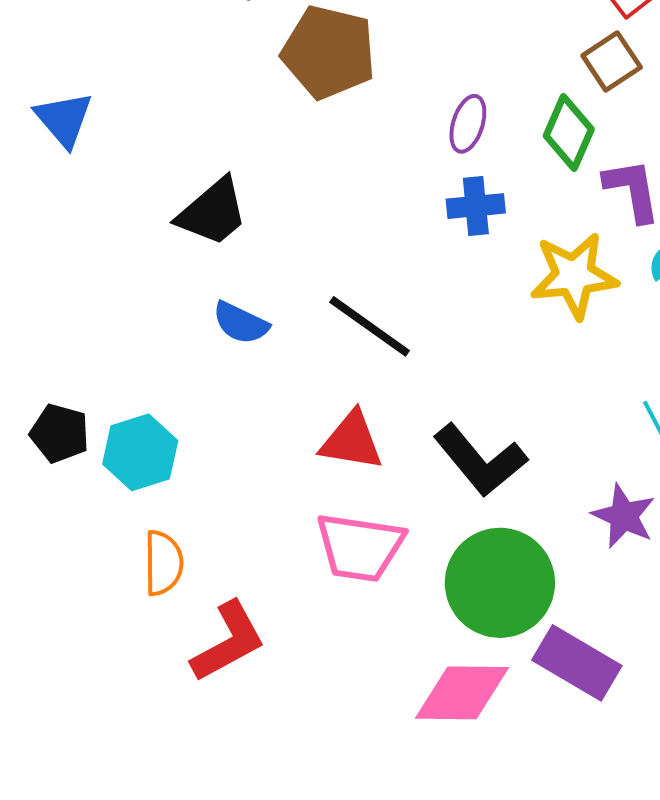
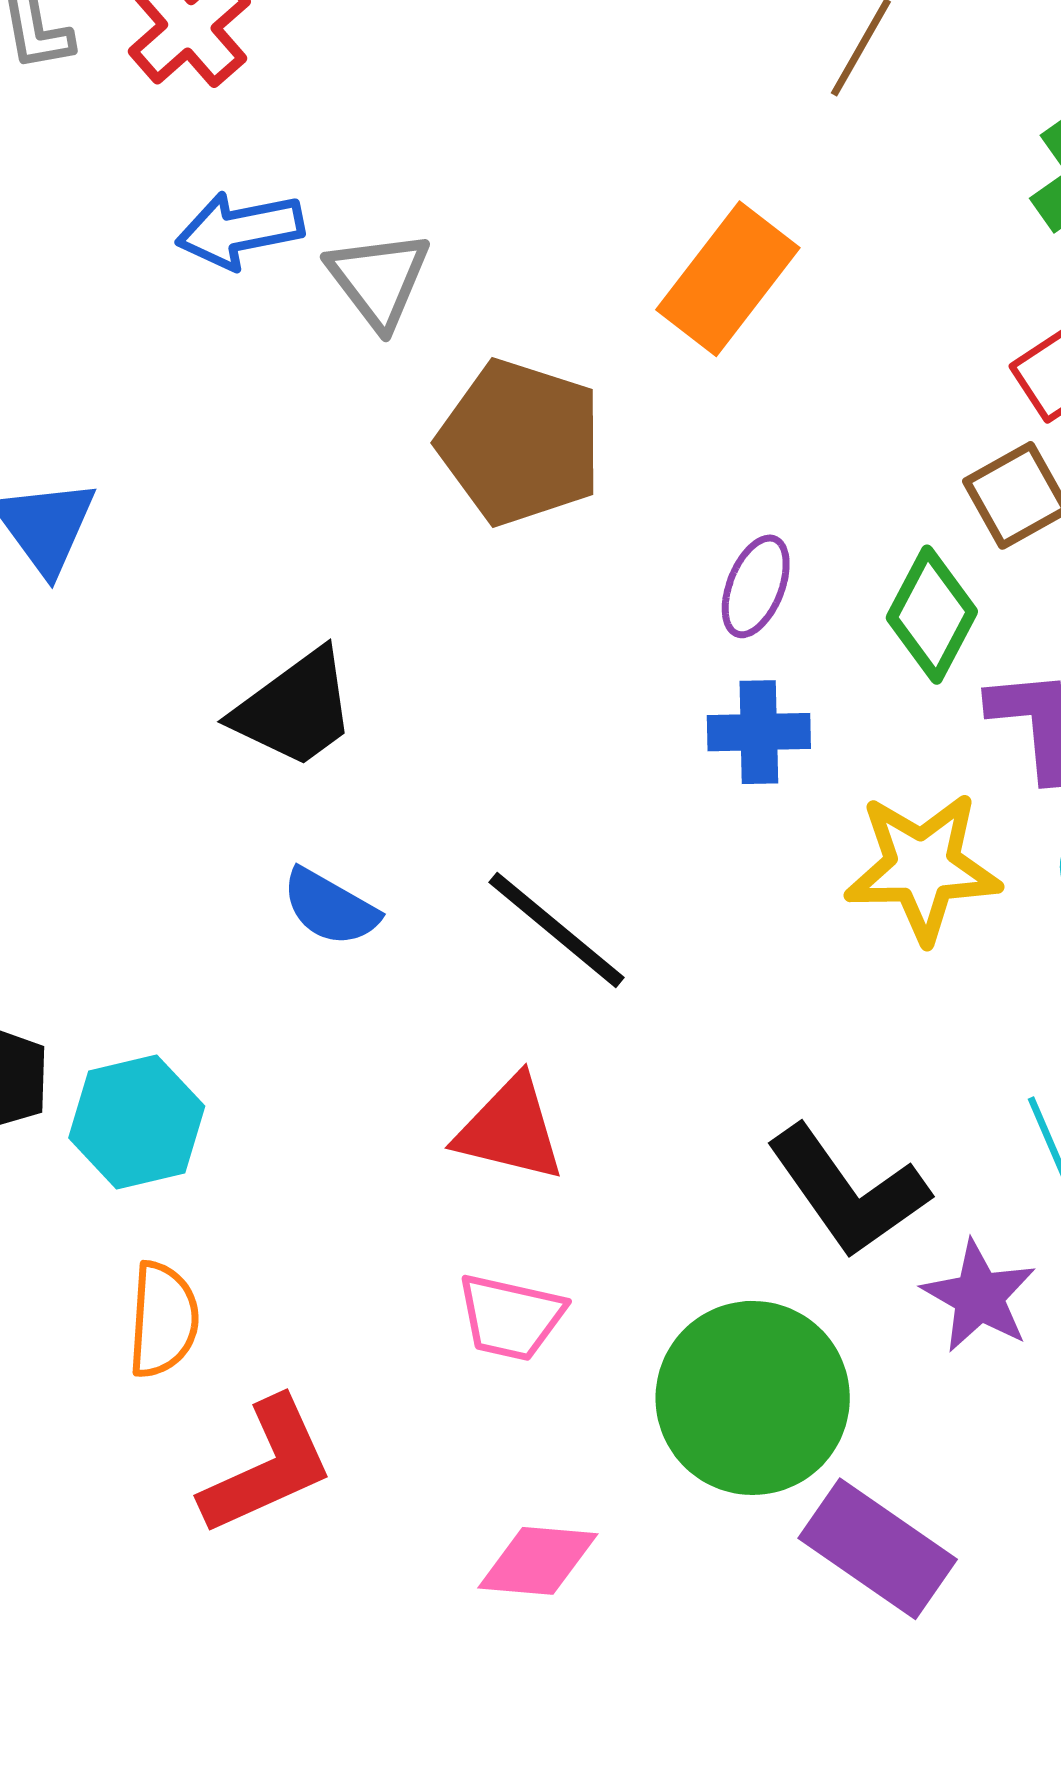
black L-shape: (480, 460) -> (848, 1191), moved
pink trapezoid: (360, 547) -> (511, 1317), size x0.7
pink diamond: (462, 693) -> (538, 1561), moved, size x0.7

